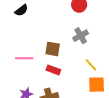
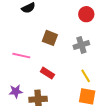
brown square: (53, 49) -> (50, 38), moved

